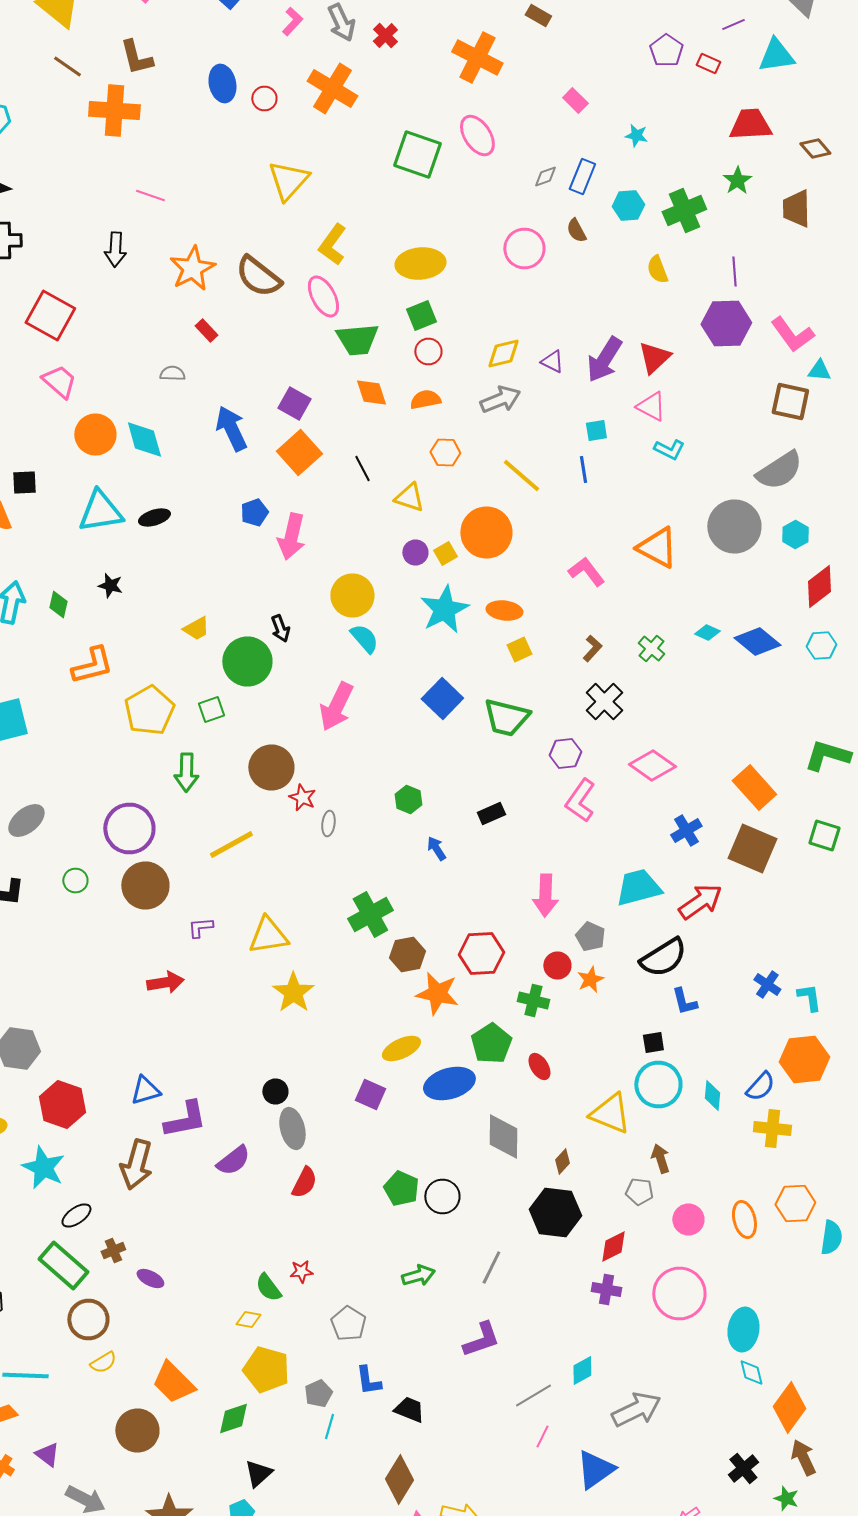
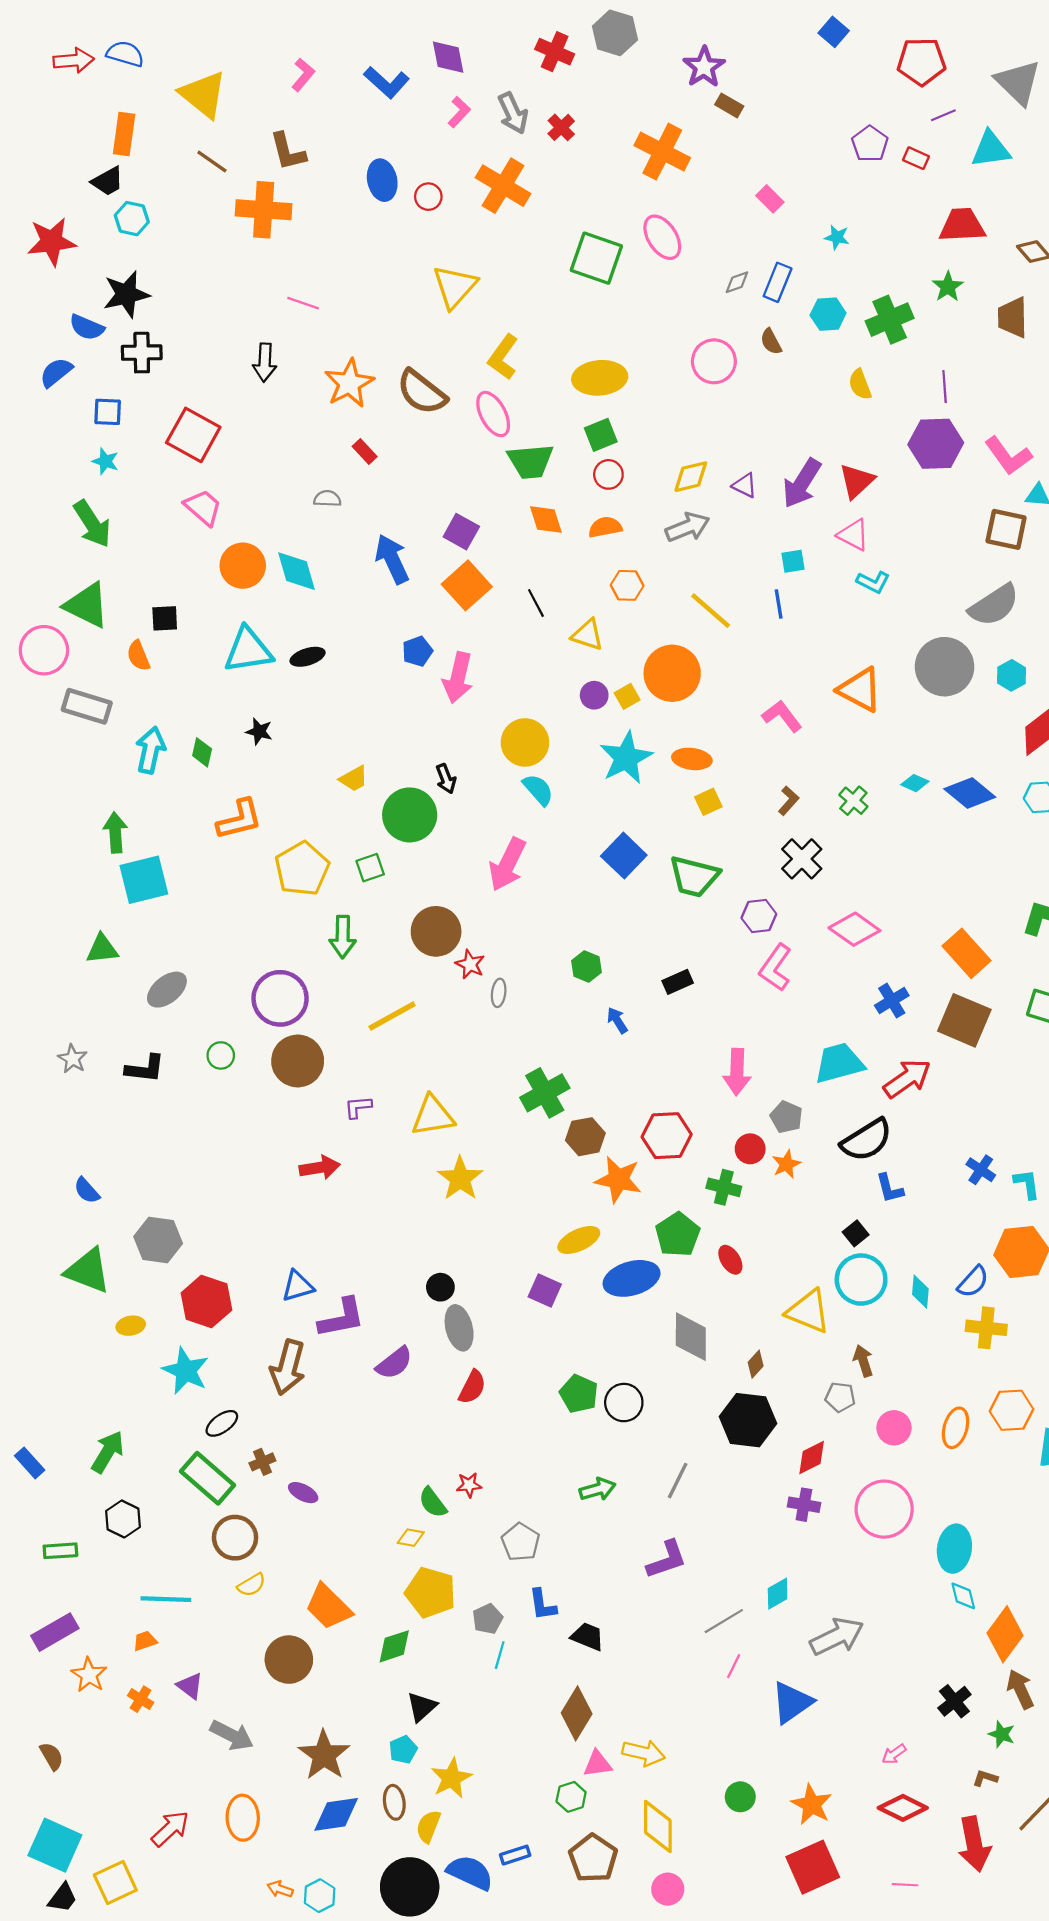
black square: (653, 1042) -> (856, 1233), turned -30
orange ellipse: (744, 1220) -> (956, 1428), turned 30

